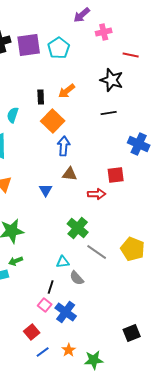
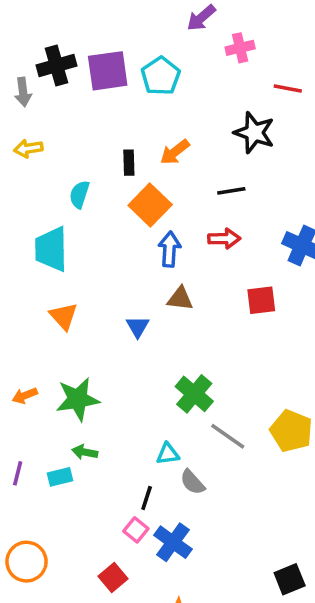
black line: (109, 113) -> (231, 191), moved
red arrow: (97, 194) -> (224, 239), moved
green arrow: (16, 261) -> (85, 452), turned 32

